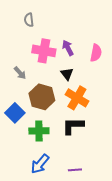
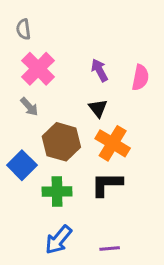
gray semicircle: (29, 20) -> (23, 29), moved
pink cross: (44, 51) -> (38, 69), moved, turned 35

